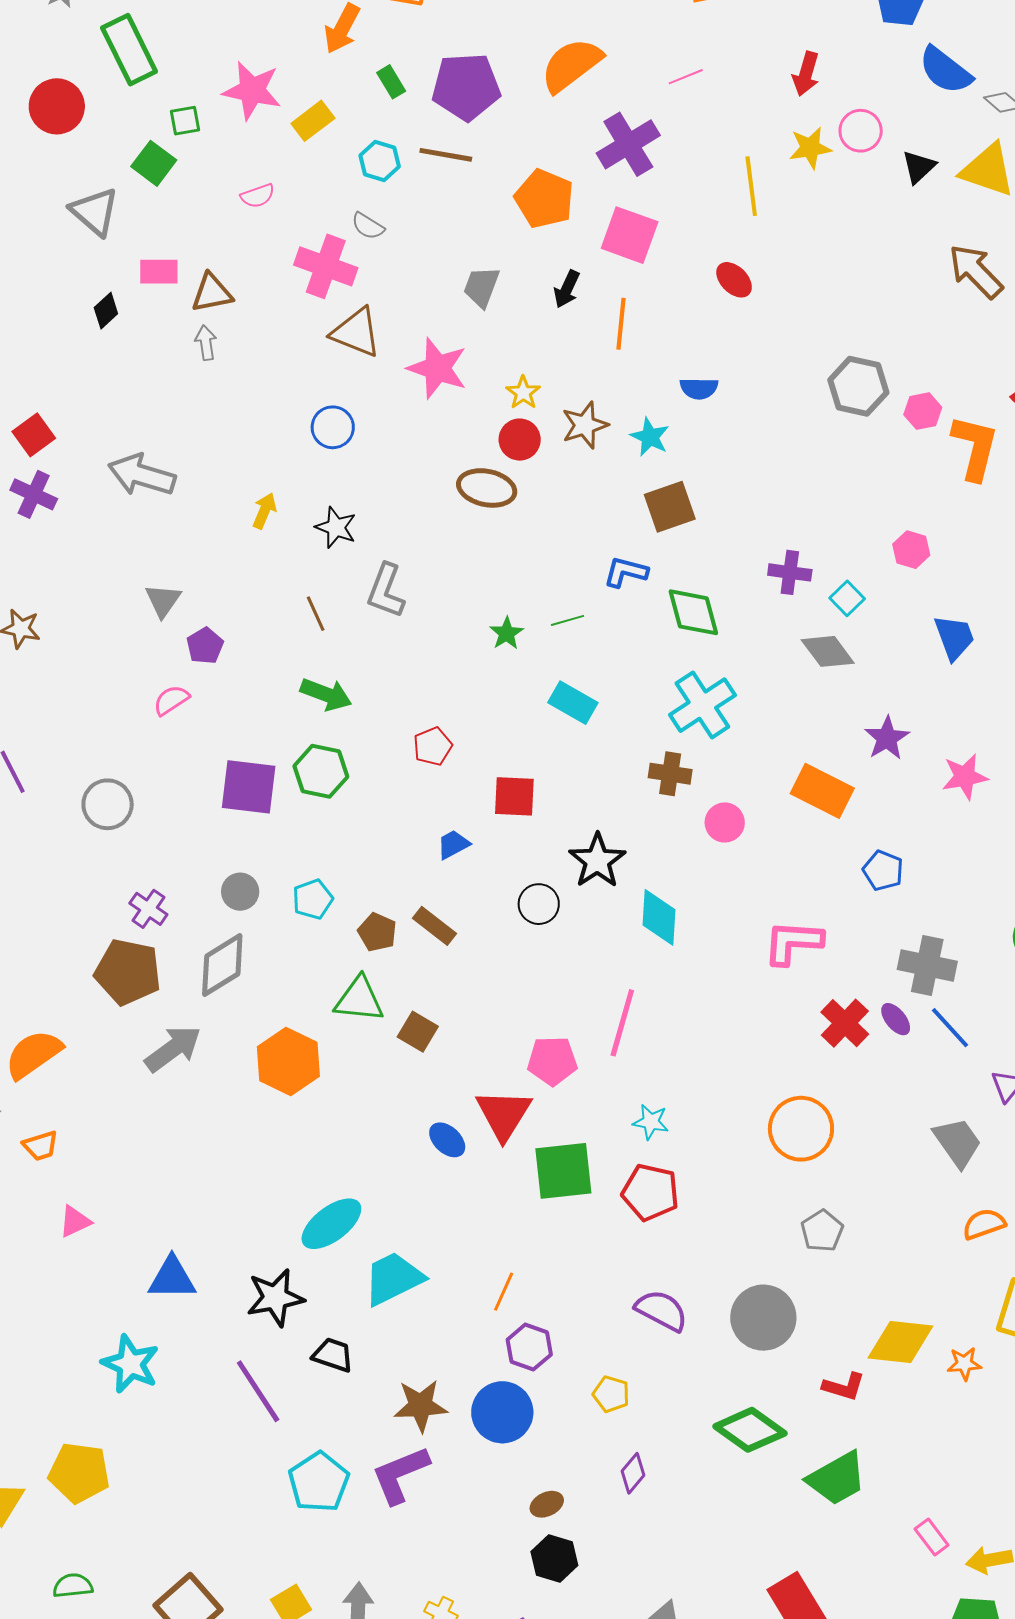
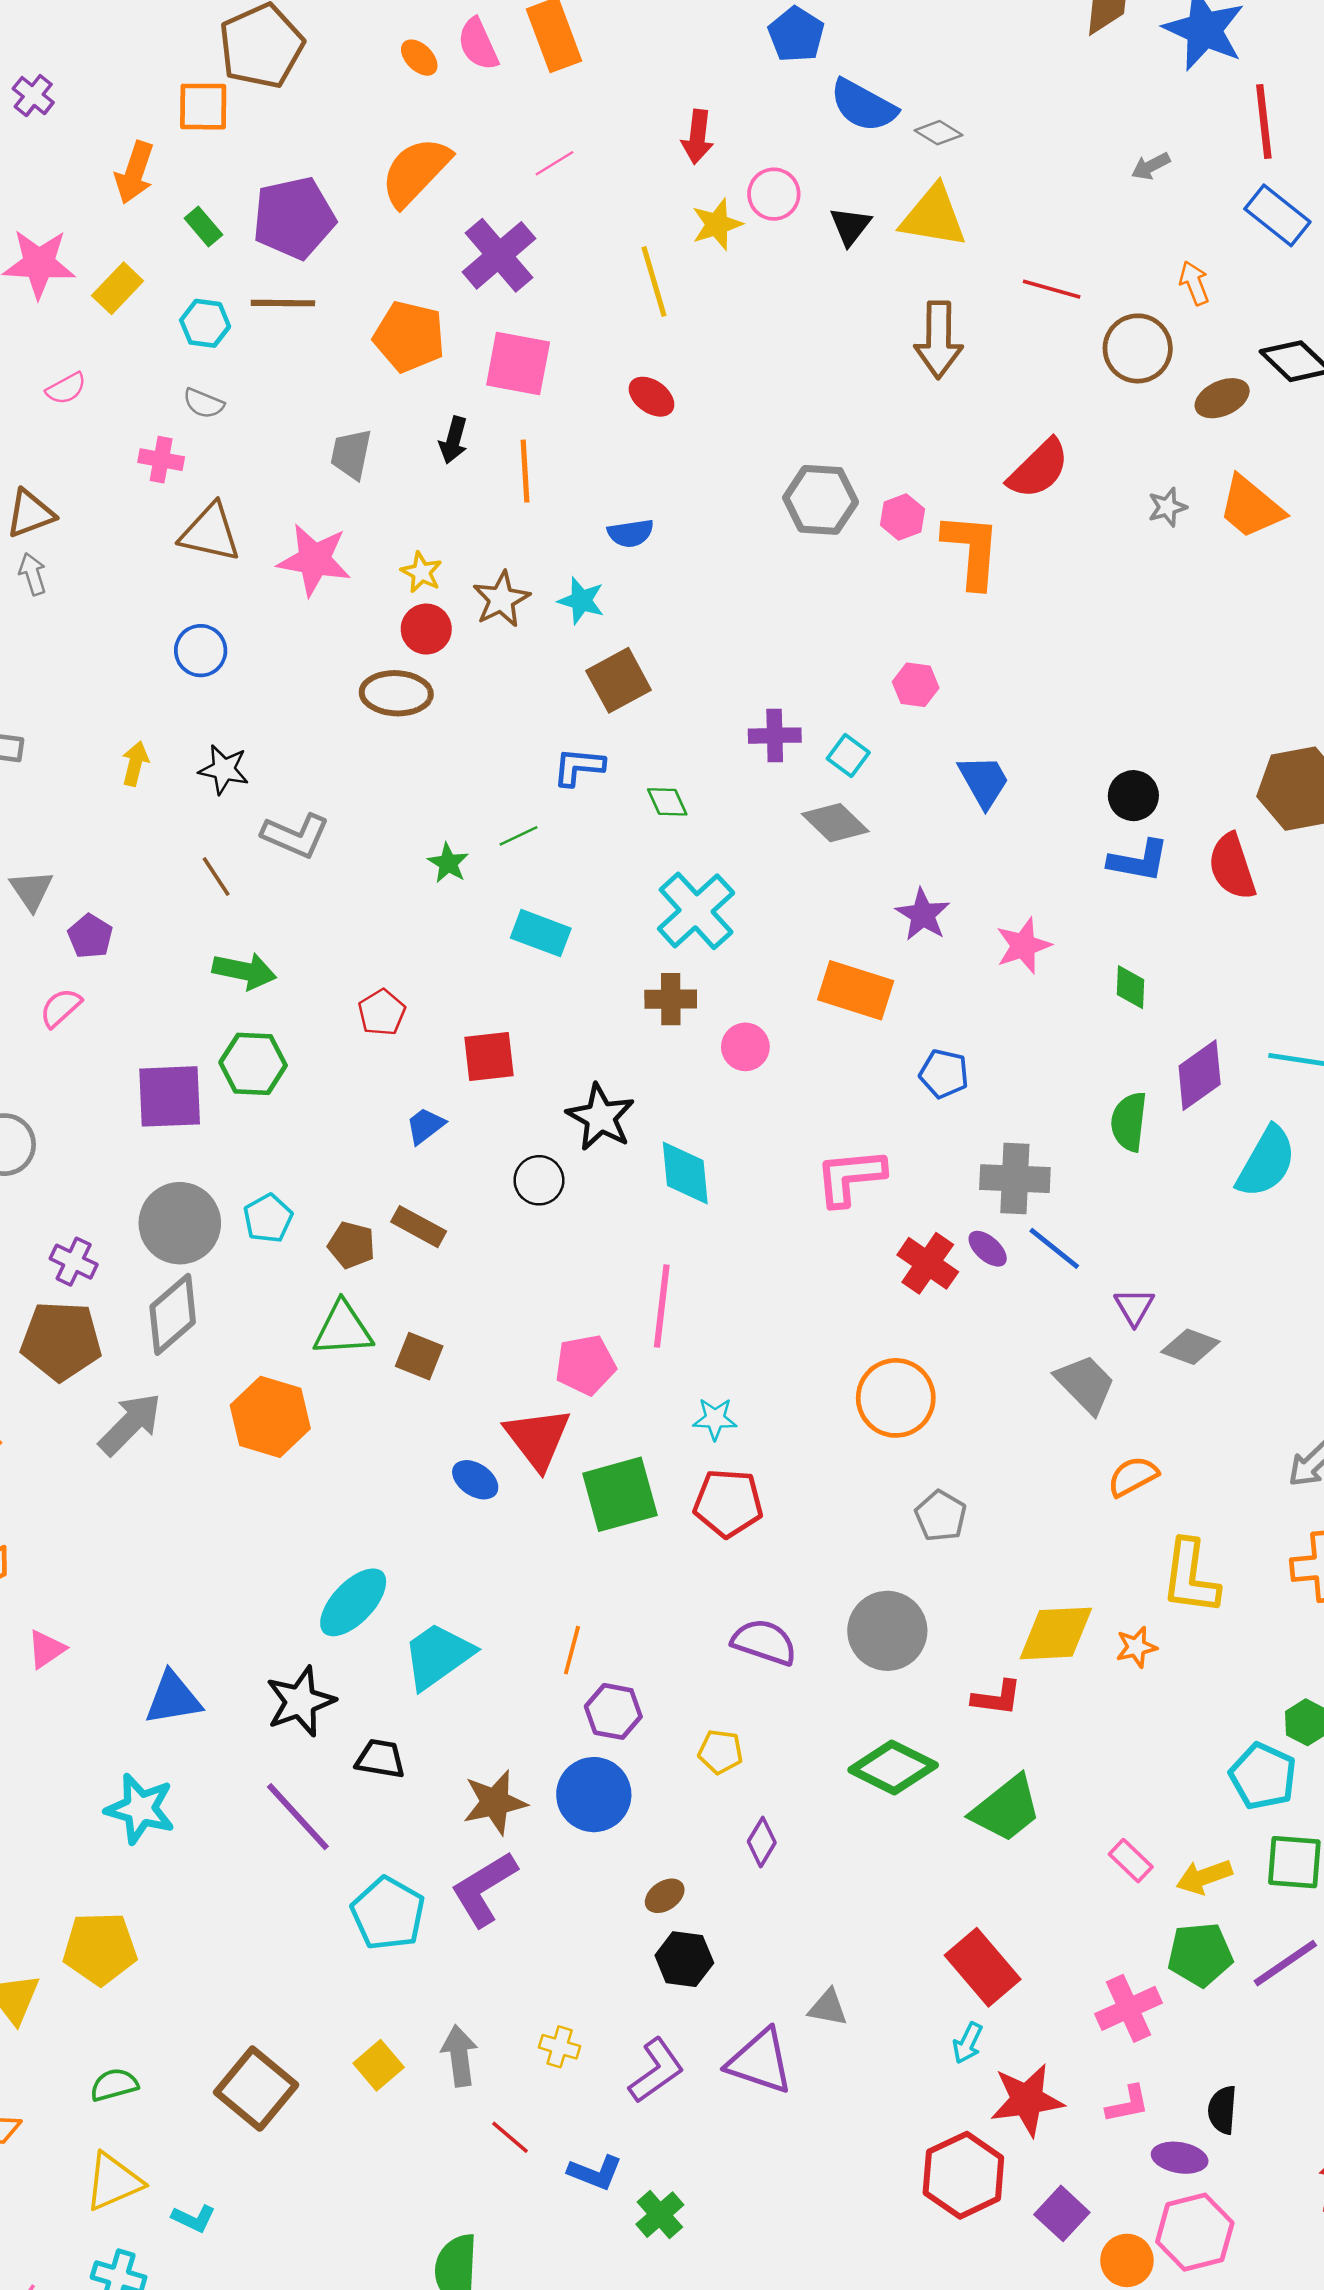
pink cross: (326, 266) -> (161, 460), size x0.6
brown arrow: (976, 271) -> (939, 340), turned -126
gray L-shape: (386, 591) -> (296, 836), turned -78
green diamond: (693, 612) -> (667, 802), size x0.6
gray circle: (240, 892) -> (180, 1223), size x1.8

